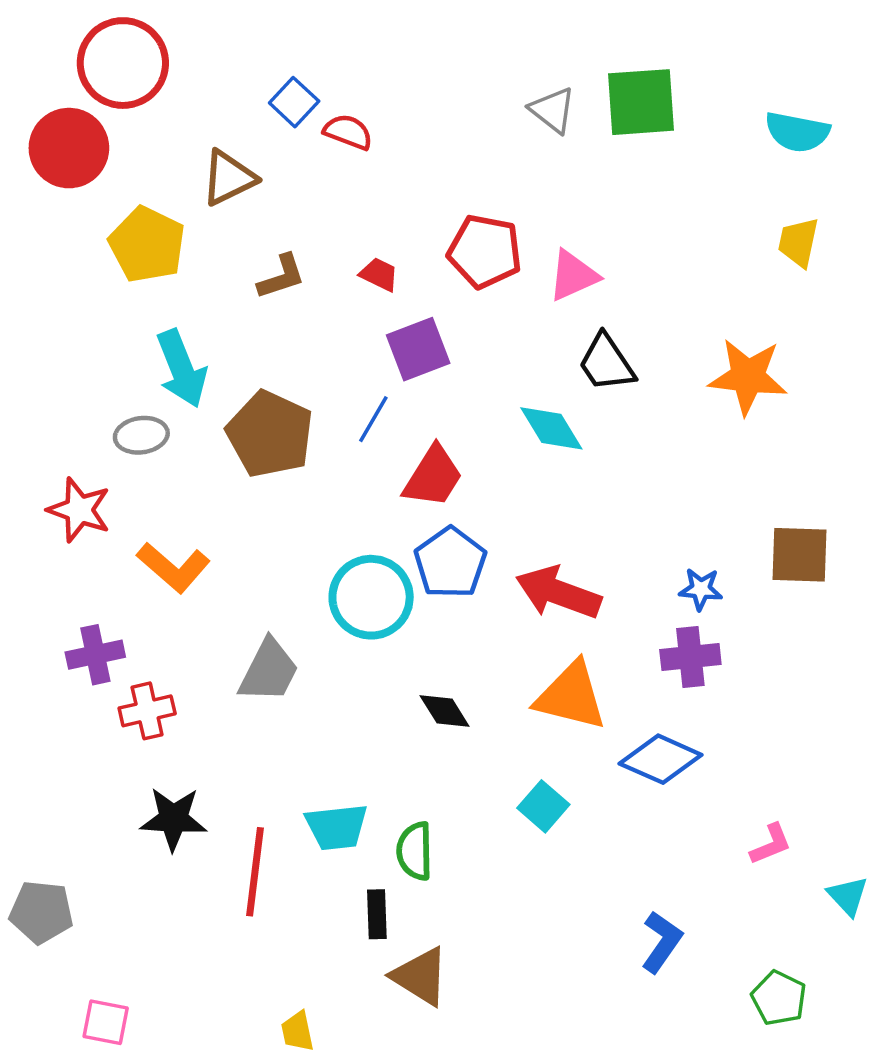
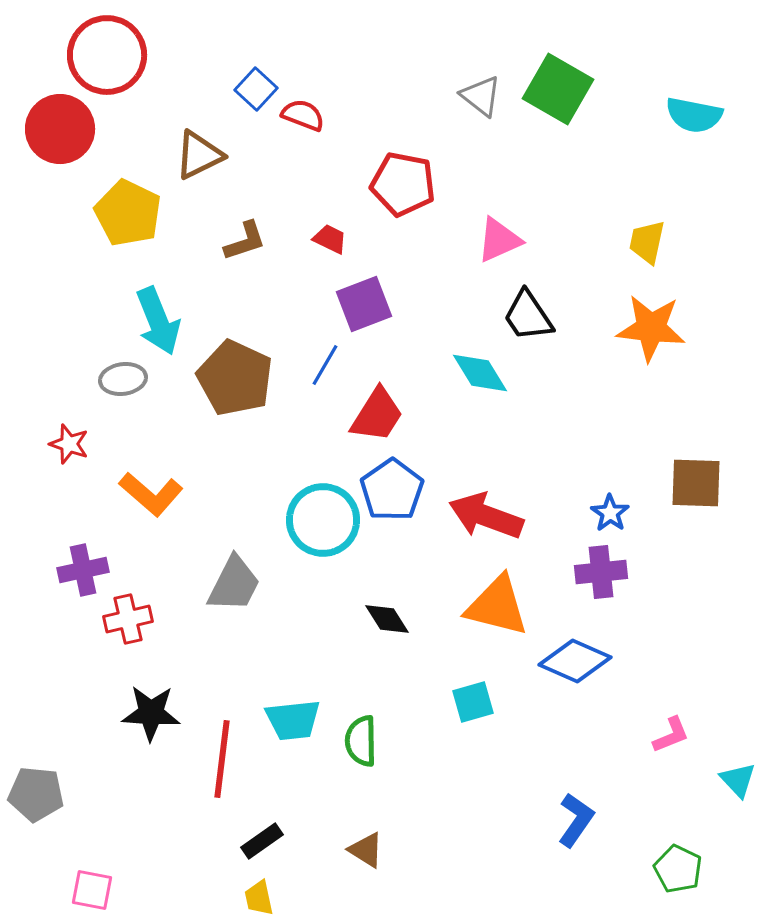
green square: (641, 102) -> (558, 89), turned 34
yellow trapezoid: (798, 242) -> (647, 242), moved
red pentagon: (485, 251) -> (403, 184), moved
red star: (79, 510) -> (69, 444), size x0.7
blue star: (701, 589) -> (610, 513), turned 30
cyan square: (543, 806) -> (473, 702), turned 33
black rectangle: (377, 914) -> (262, 841), moved, turned 57
brown triangle: (420, 976) -> (366, 850), size x0.7

